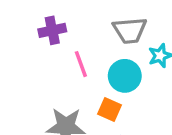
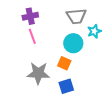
pink line: (81, 64) -> (32, 36), moved

